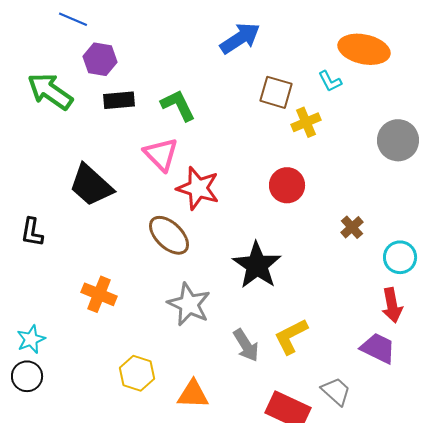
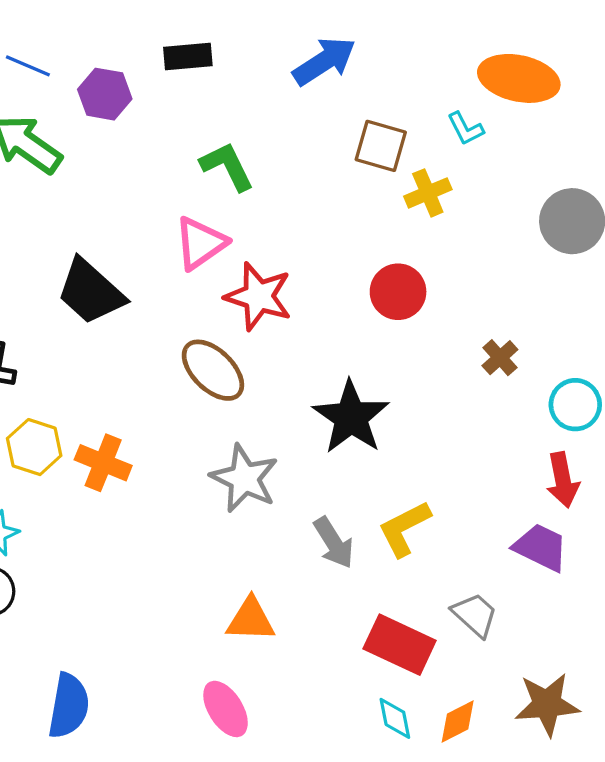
blue line: (73, 19) -> (28, 66), moved
black rectangle: (119, 100) -> (188, 56), moved
pink triangle: (161, 154) -> (200, 243), turned 39
yellow hexagon: (137, 373) -> (34, 447), moved

